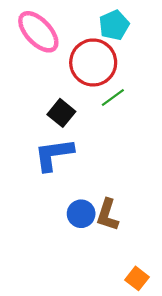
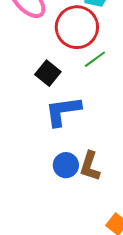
blue L-shape: (54, 155) -> (63, 111), moved

